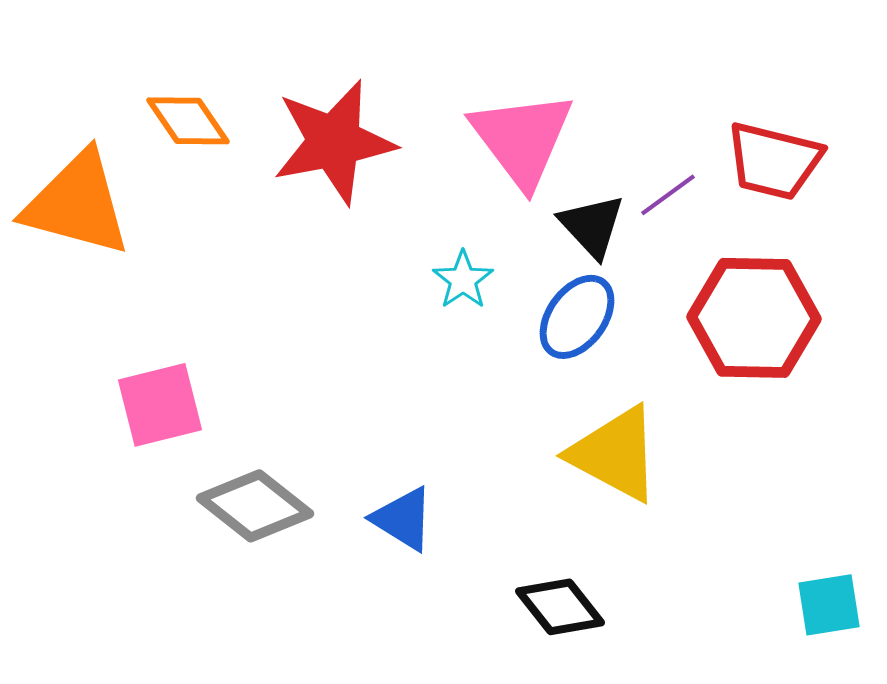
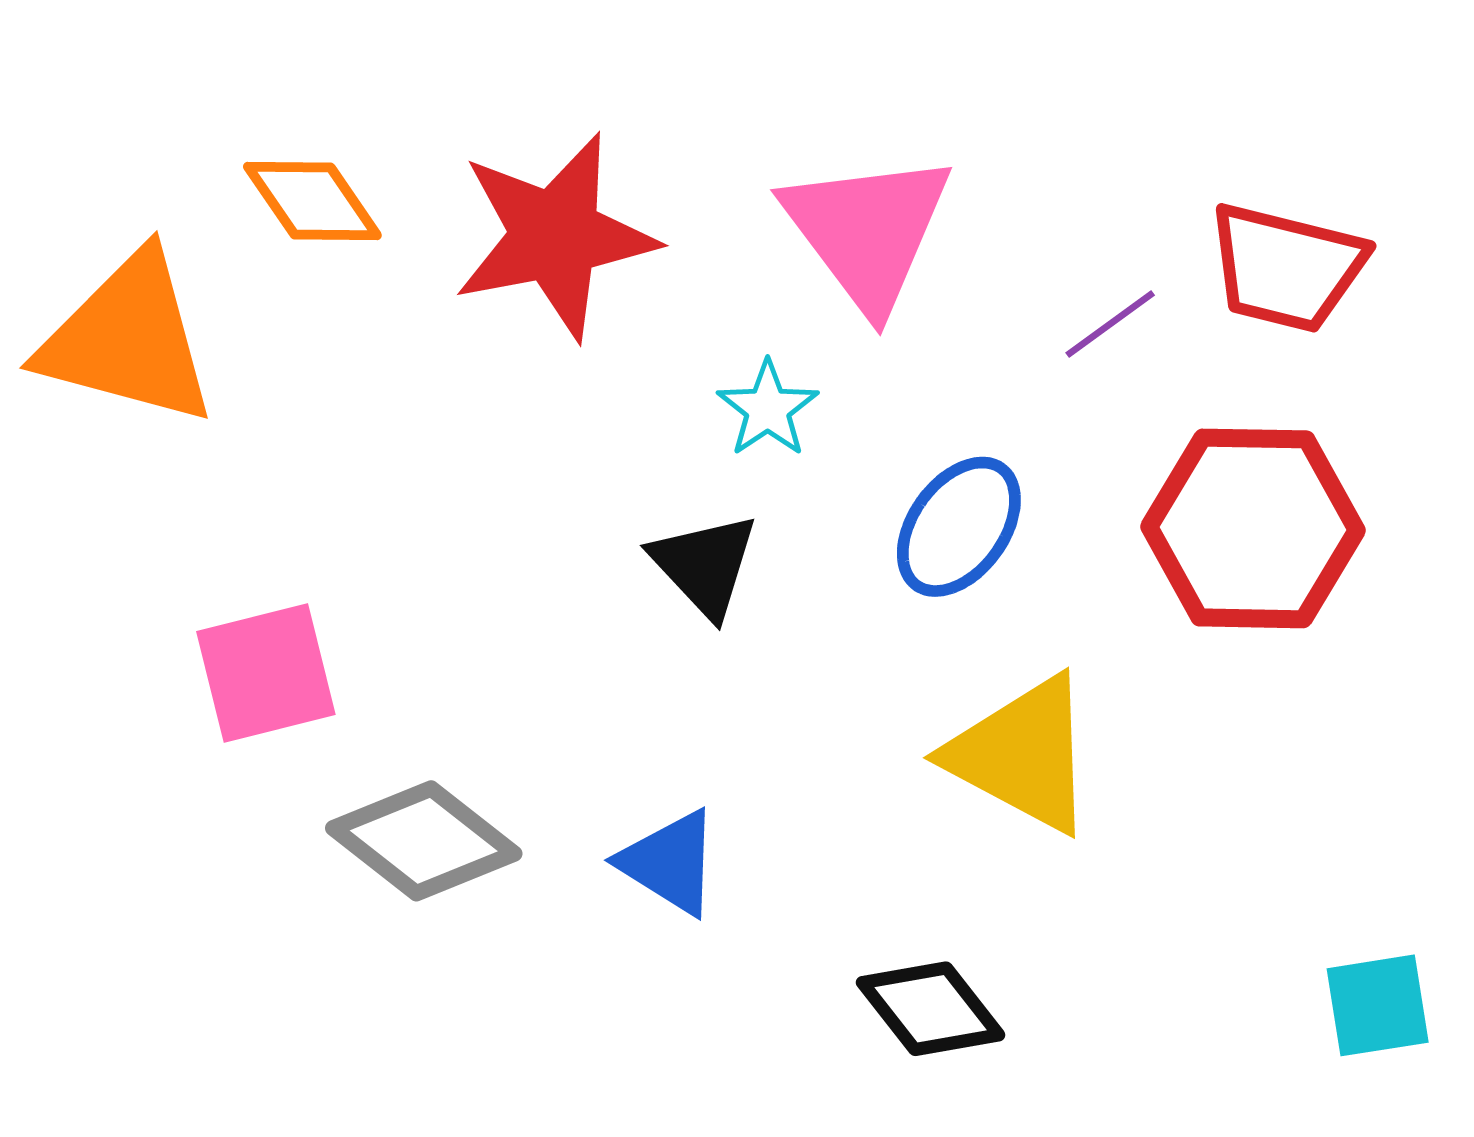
black triangle: (592, 226) -> (705, 565), moved
cyan star: (463, 280) -> (768, 409), moved

